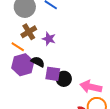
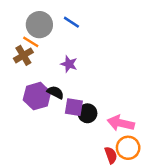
brown cross: (29, 32) -> (23, 55), moved
orange line: (18, 47) -> (31, 42), moved

